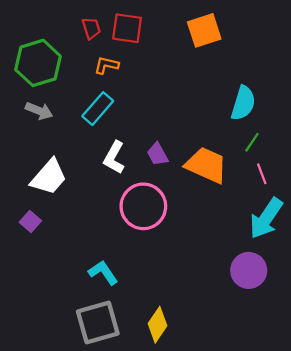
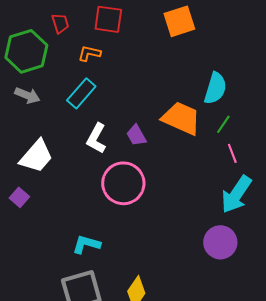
red trapezoid: (91, 28) -> (60, 23), moved
orange trapezoid: (206, 165) -> (181, 118), moved
cyan L-shape: (103, 273) -> (86, 244), turned -40

